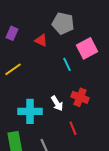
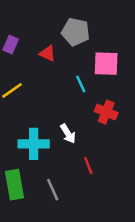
pink square: (87, 48) -> (106, 64), turned 30
red cross: (80, 97) -> (106, 112), moved

